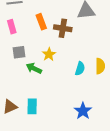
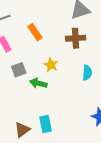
brown cross: (63, 28) -> (76, 38), moved

